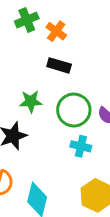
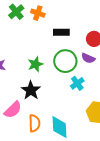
black rectangle: (59, 65) -> (61, 32), moved
cyan cross: (81, 146) -> (77, 83), turned -32

